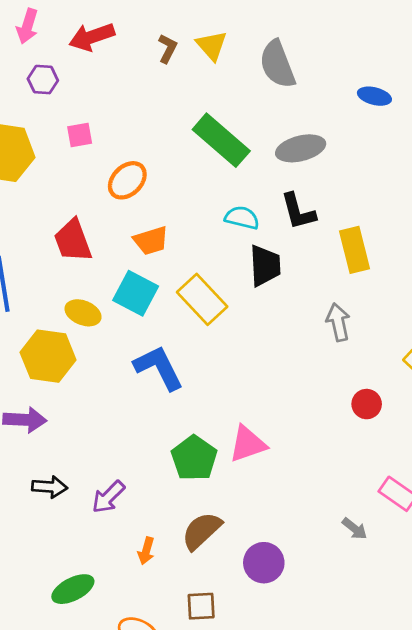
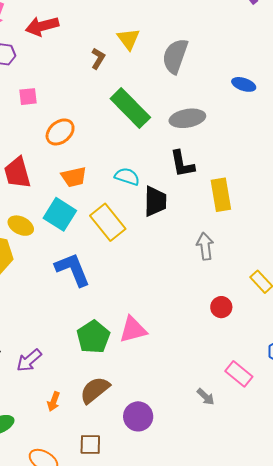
brown L-shape: (167, 48) -> (98, 59), moved
gray semicircle: (277, 64) -> (175, 56), turned 36
cyan semicircle: (242, 218) -> (127, 177), moved

